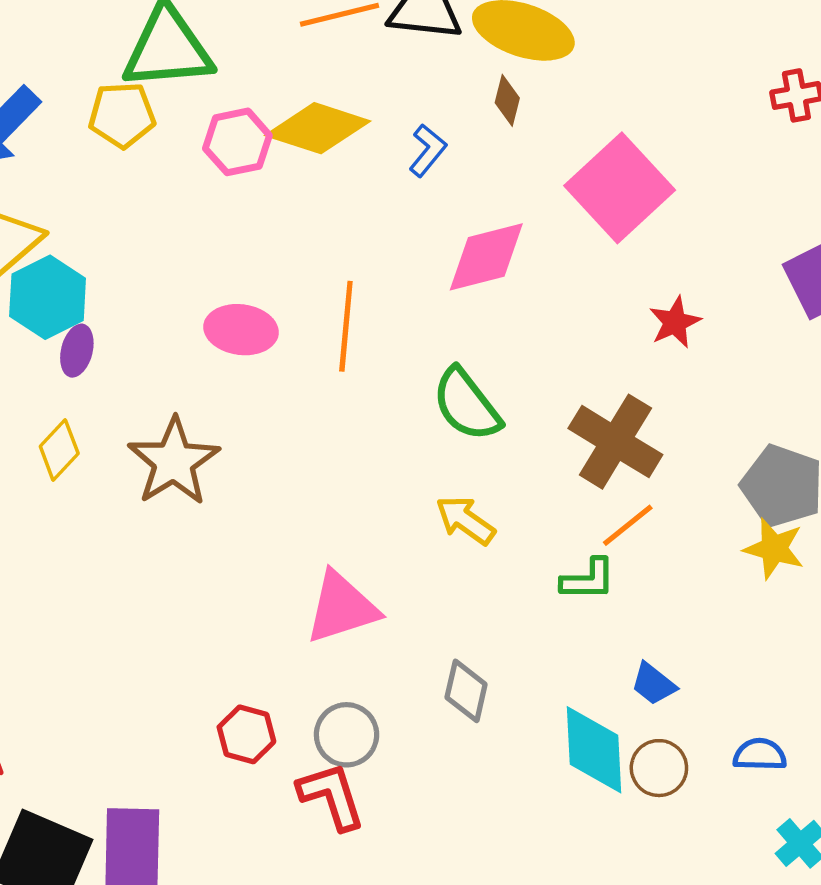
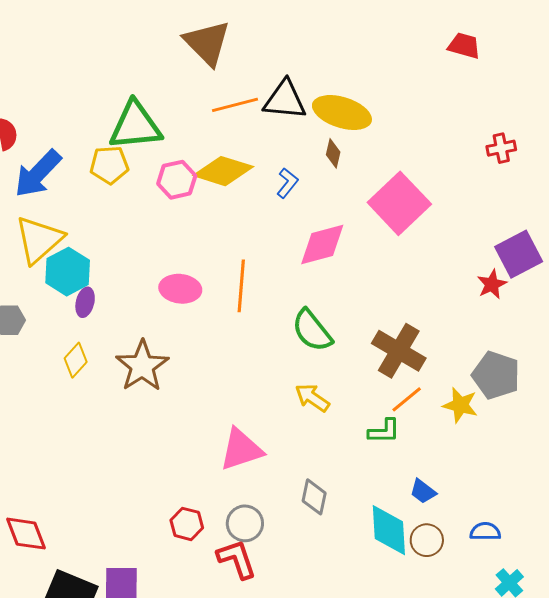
red star: (675, 322) -> (492, 284), moved
yellow star: (774, 549) -> (460, 405), moved

